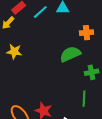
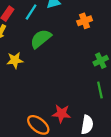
green semicircle: (70, 54) -> (41, 39), moved

